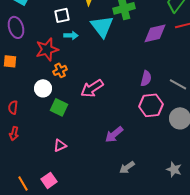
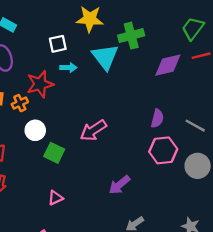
orange cross: (60, 70) -> (20, 103), moved

